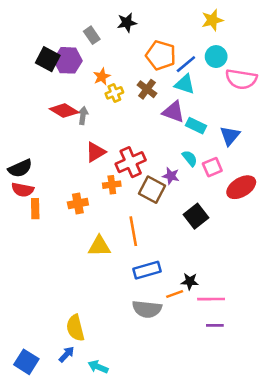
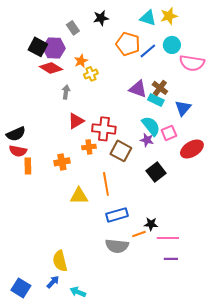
cyan triangle: (185, 84) -> (148, 18), moved
brown cross: (147, 89) -> (160, 88), moved
red diamond: (64, 111) -> (51, 68), moved
cyan semicircle: (190, 158) -> (151, 126), size x1.5
red cross: (131, 162) -> (104, 129), turned 30
purple star: (171, 176) -> (147, 140), moved

